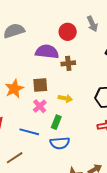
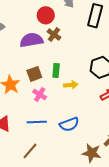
brown cross: (68, 63) -> (54, 34), moved, turned -32
yellow arrow: (65, 98) -> (71, 85), moved
green rectangle: (56, 122) -> (56, 70), moved

